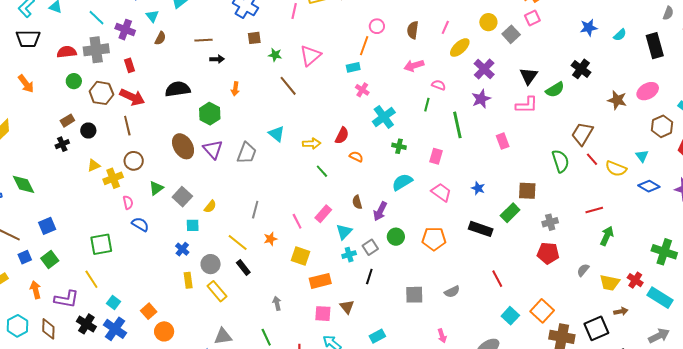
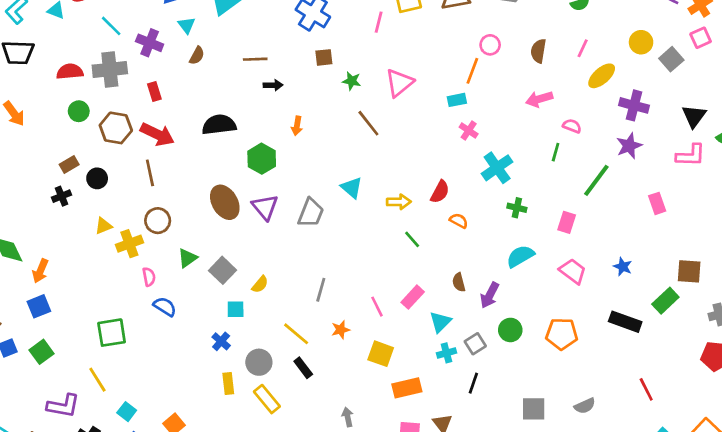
purple cross: (484, 69) -> (634, 105), turned -30
green line: (457, 125) -> (596, 180), turned 48
orange arrow: (35, 290) -> (40, 271), moved, turned -144

